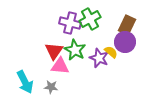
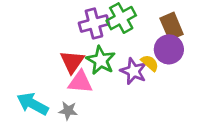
purple cross: (70, 23) -> (94, 23), turned -30
brown rectangle: (127, 25) -> (172, 26), turned -48
cyan arrow: (25, 82) -> (33, 104), turned 145

